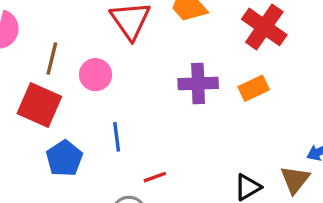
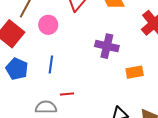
orange rectangle: (254, 88) -> (135, 72), moved
blue pentagon: (64, 158) -> (17, 69), turned -30

